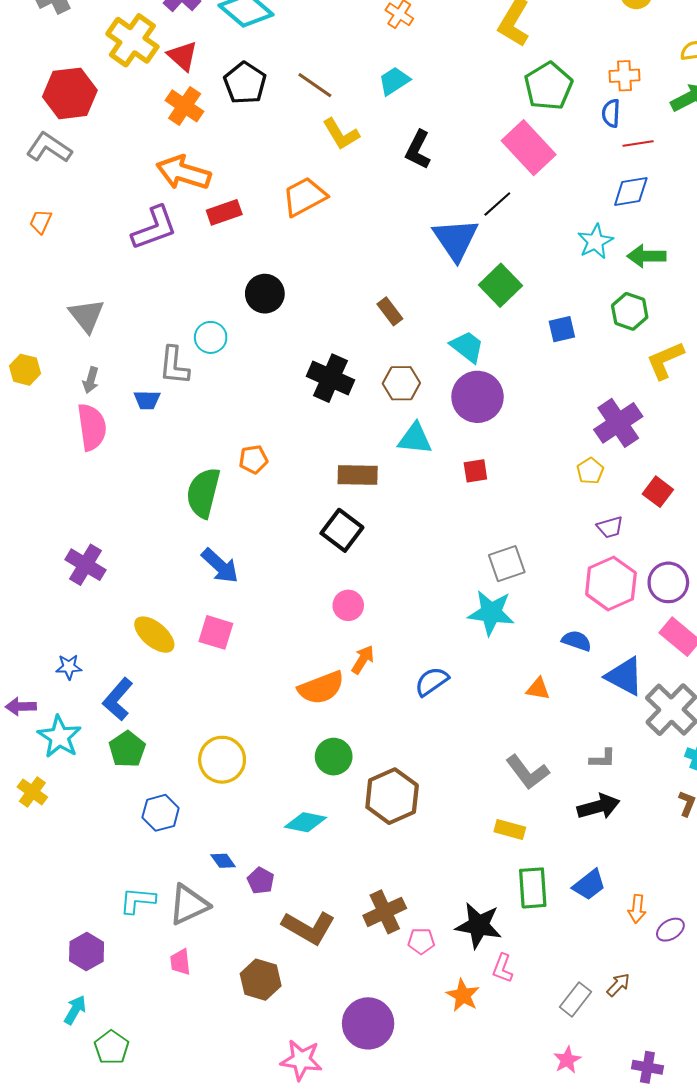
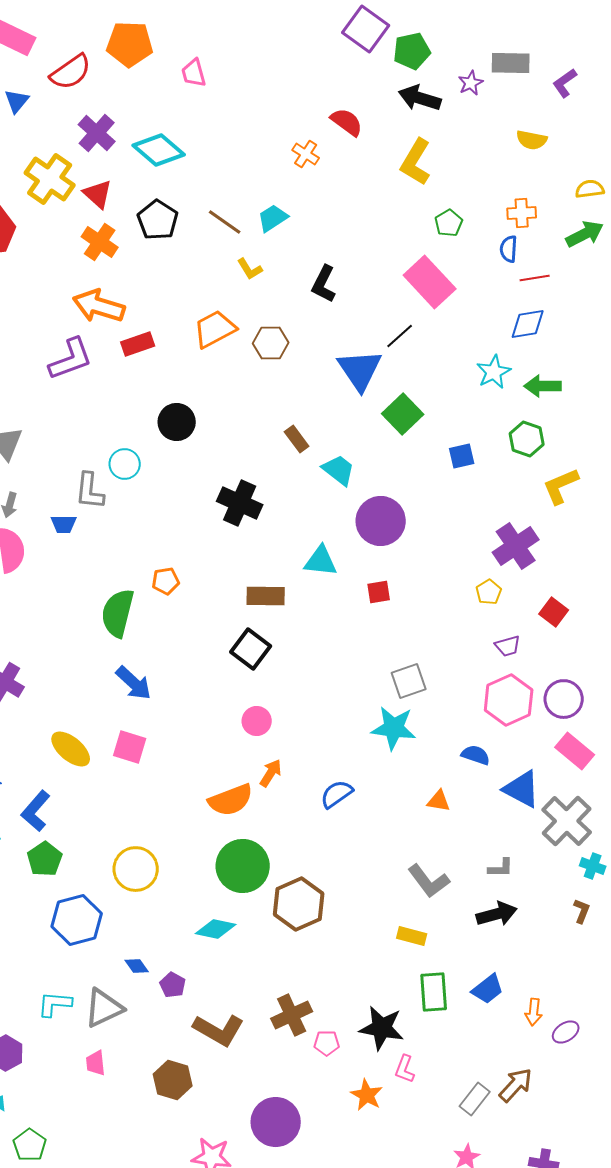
cyan trapezoid: (394, 81) -> (273, 218), moved
green pentagon: (548, 86) -> (449, 223), size x0.6
yellow L-shape: (341, 134) -> (250, 269), size x0.7
cyan trapezoid: (467, 347) -> (339, 470), moved
brown hexagon: (401, 383) -> (271, 343), moved
green circle: (334, 757) -> (243, 866), size x1.5
blue hexagon: (161, 813) -> (77, 920), size x1.4
brown arrow: (618, 985) -> (516, 1085), size x1.5

